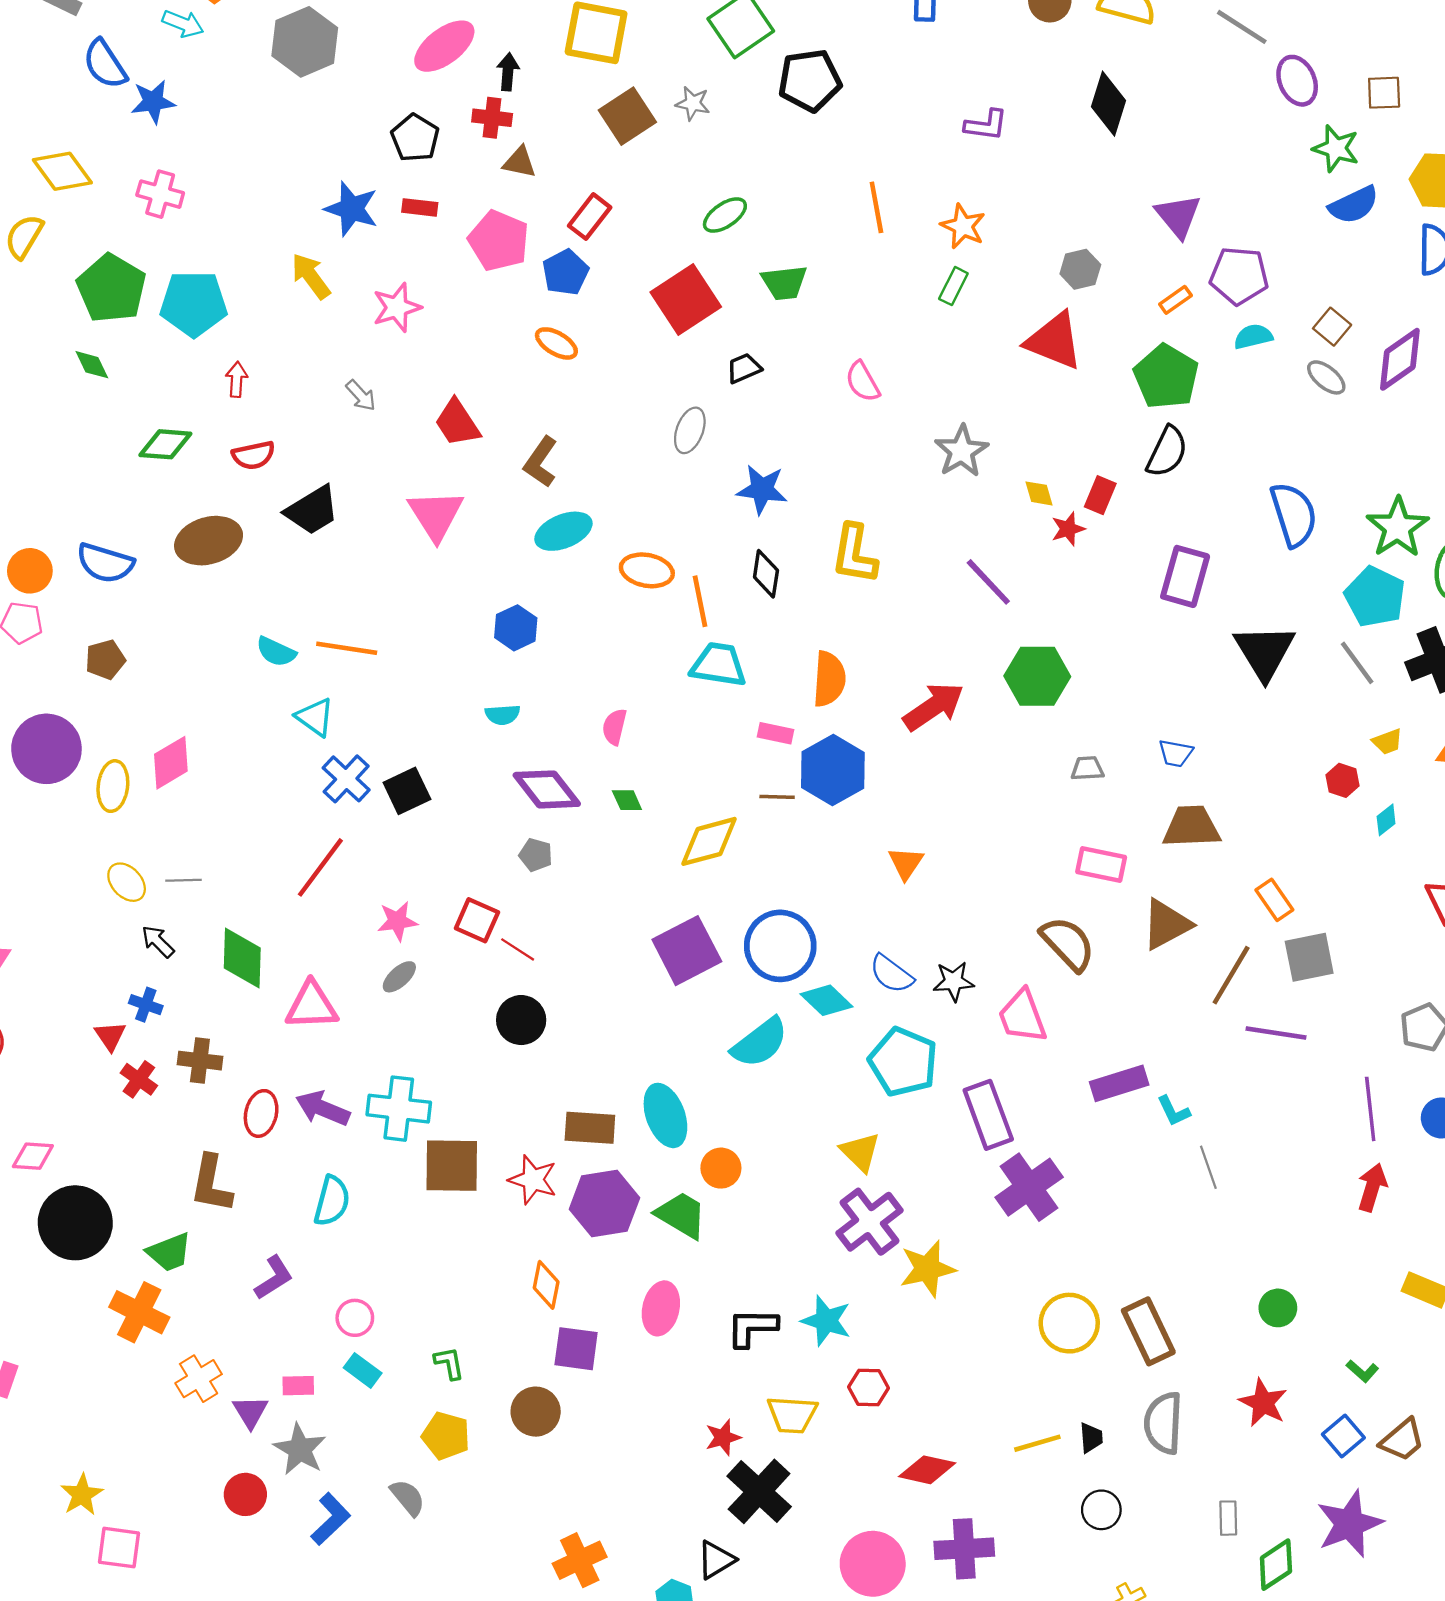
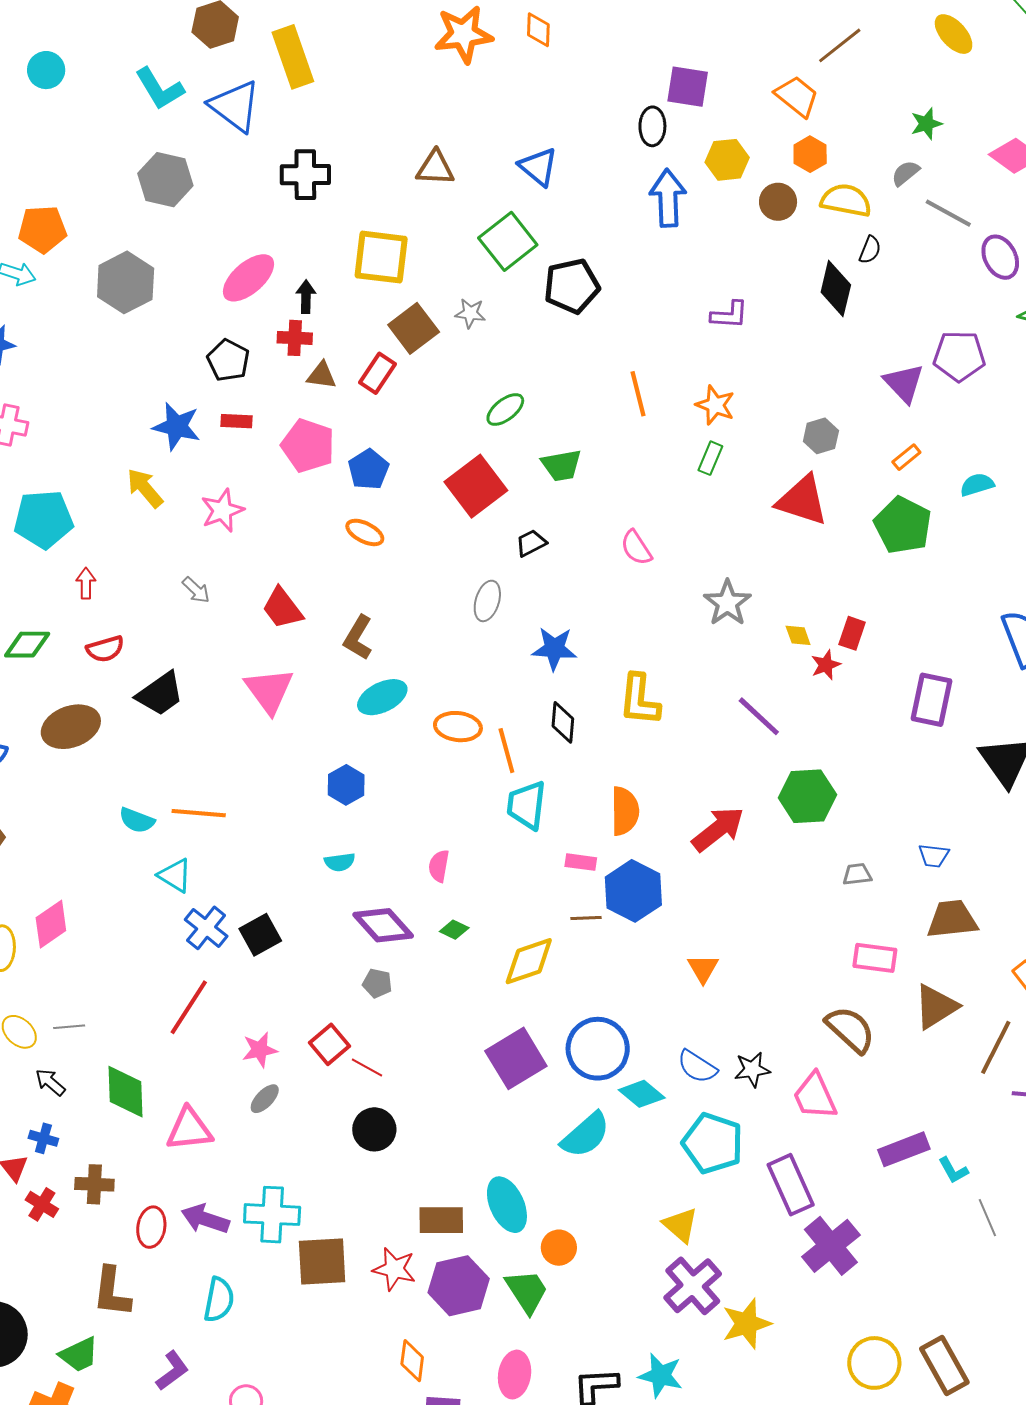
red rectangle: (590, 217) -> (378, 373), moved
purple pentagon: (1239, 276) -> (959, 356), moved
black semicircle: (1167, 452) -> (870, 250), moved, size x0.6
cyan trapezoid: (719, 665) -> (527, 805), turned -88
green diamond: (627, 800) -> (454, 930), turned -36
red square: (477, 920) -> (330, 1044), turned 30
green trapezoid: (681, 1215) -> (527, 1291), turned 30

